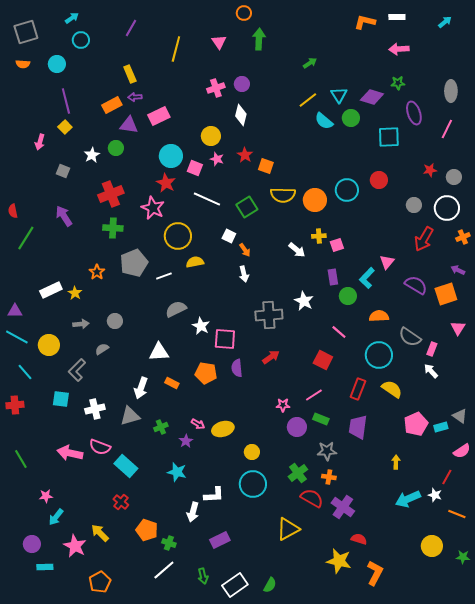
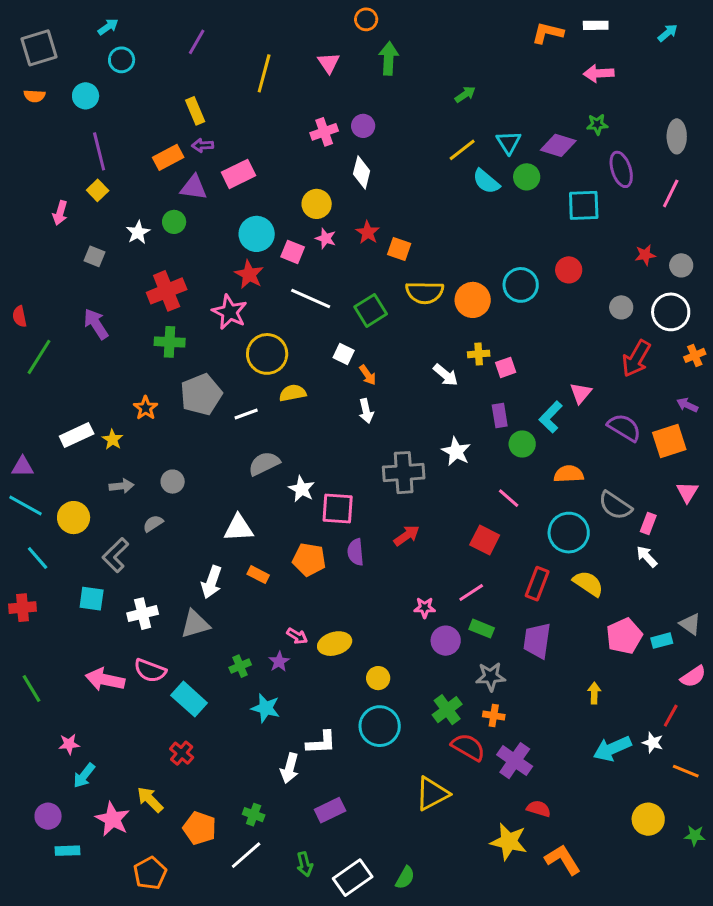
green cross: (161, 427) -> (240, 666), moved
orange pentagon: (147, 530) -> (200, 828), moved
orange L-shape: (375, 573) -> (563, 860), turned -60

